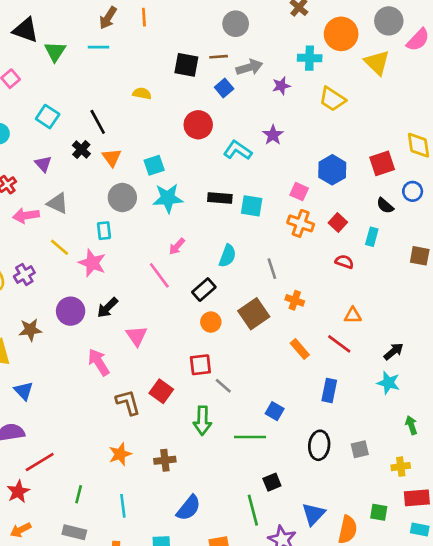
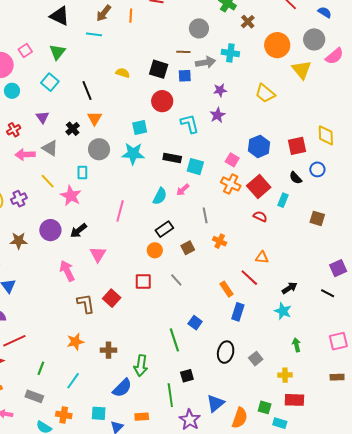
black triangle: (26, 30) -> (60, 16), moved
green triangle: (55, 51) -> (57, 52), moved
cyan cross: (310, 58) -> (230, 53), moved
black square: (186, 65) -> (159, 69), moved
purple star: (281, 86) -> (220, 90), moved
blue square: (224, 88) -> (185, 76), turned 32
black cross: (81, 150) -> (73, 129), moved
cyan L-shape: (238, 150) -> (190, 124), turned 35
cyan square: (154, 165) -> (140, 128), moved
red square: (338, 223) -> (259, 186), size x1.6
pink arrow: (177, 246) -> (183, 190), moved
cyan semicircle: (227, 256) -> (160, 196), moved
pink line: (159, 275) -> (120, 211), turned 45
black rectangle: (204, 290) -> (164, 229), moved
brown square: (254, 314) -> (188, 248), size x0.6
orange rectangle: (300, 349) -> (226, 289), moved
gray line: (223, 386) -> (176, 280), moved
green arrow: (202, 421) -> (141, 366), moved
green line: (250, 437) -> (174, 340), turned 65
gray square: (360, 449) -> (256, 359), turned -32
cyan line: (123, 506) -> (73, 381), turned 36
cyan rectangle: (420, 529) -> (280, 423), moved

